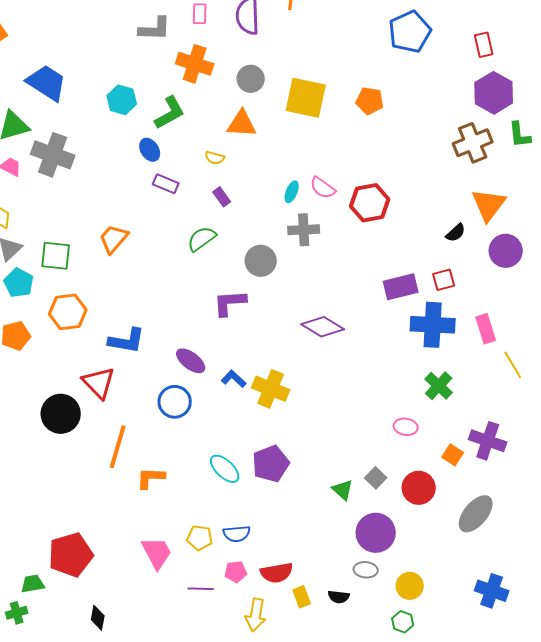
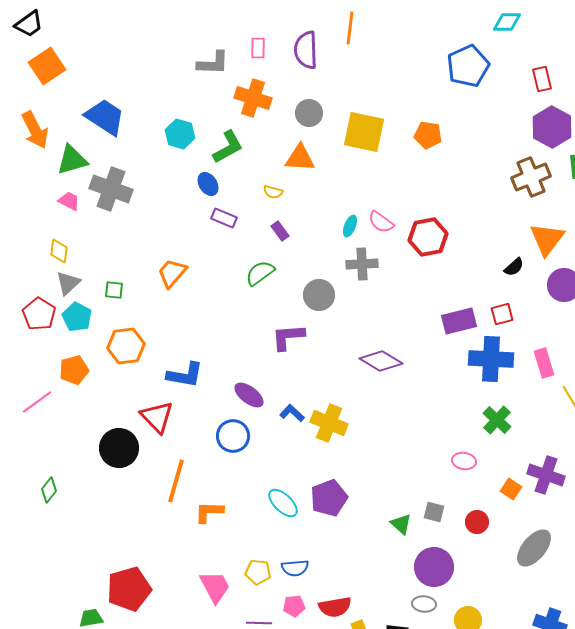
green square: (56, 256) -> (114, 290), size x0.6
gray square: (376, 478) -> (434, 512), turned -30
red circle: (419, 488) -> (477, 522), size x0.7

